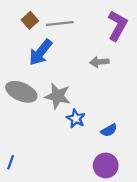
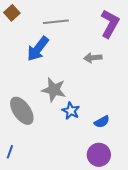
brown square: (30, 20) -> (12, 13), moved
gray ellipse: (21, 92) -> (22, 111), moved, turned 32

